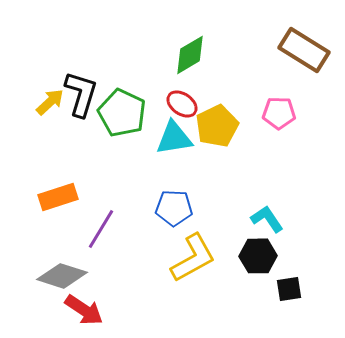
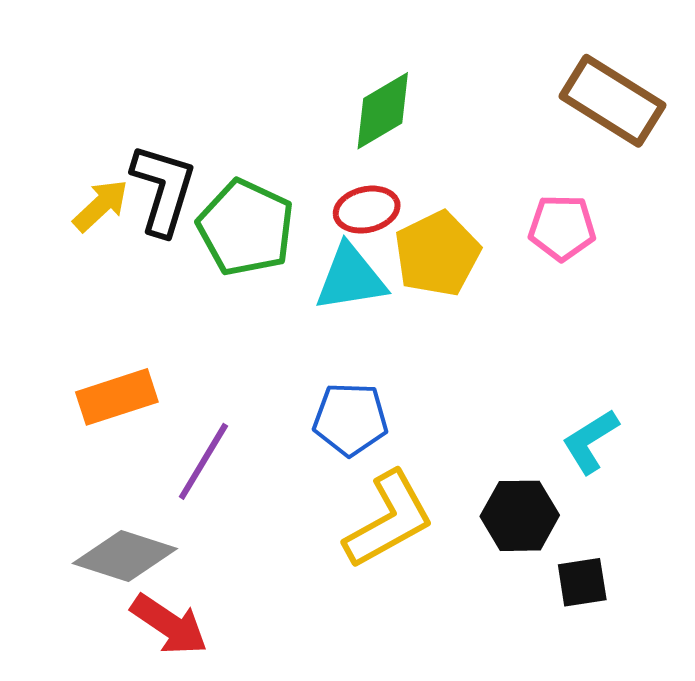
red ellipse: (182, 104) -> (367, 210), turned -48
cyan L-shape: (267, 219) -> (590, 441), moved, turned -88

